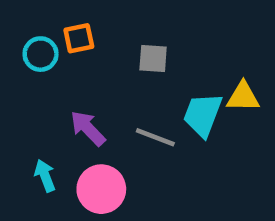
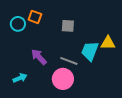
orange square: (79, 38) -> (35, 17), turned 32
cyan arrow: (45, 176) -> (20, 78), turned 88
pink circle: (101, 189) -> (63, 79), moved

